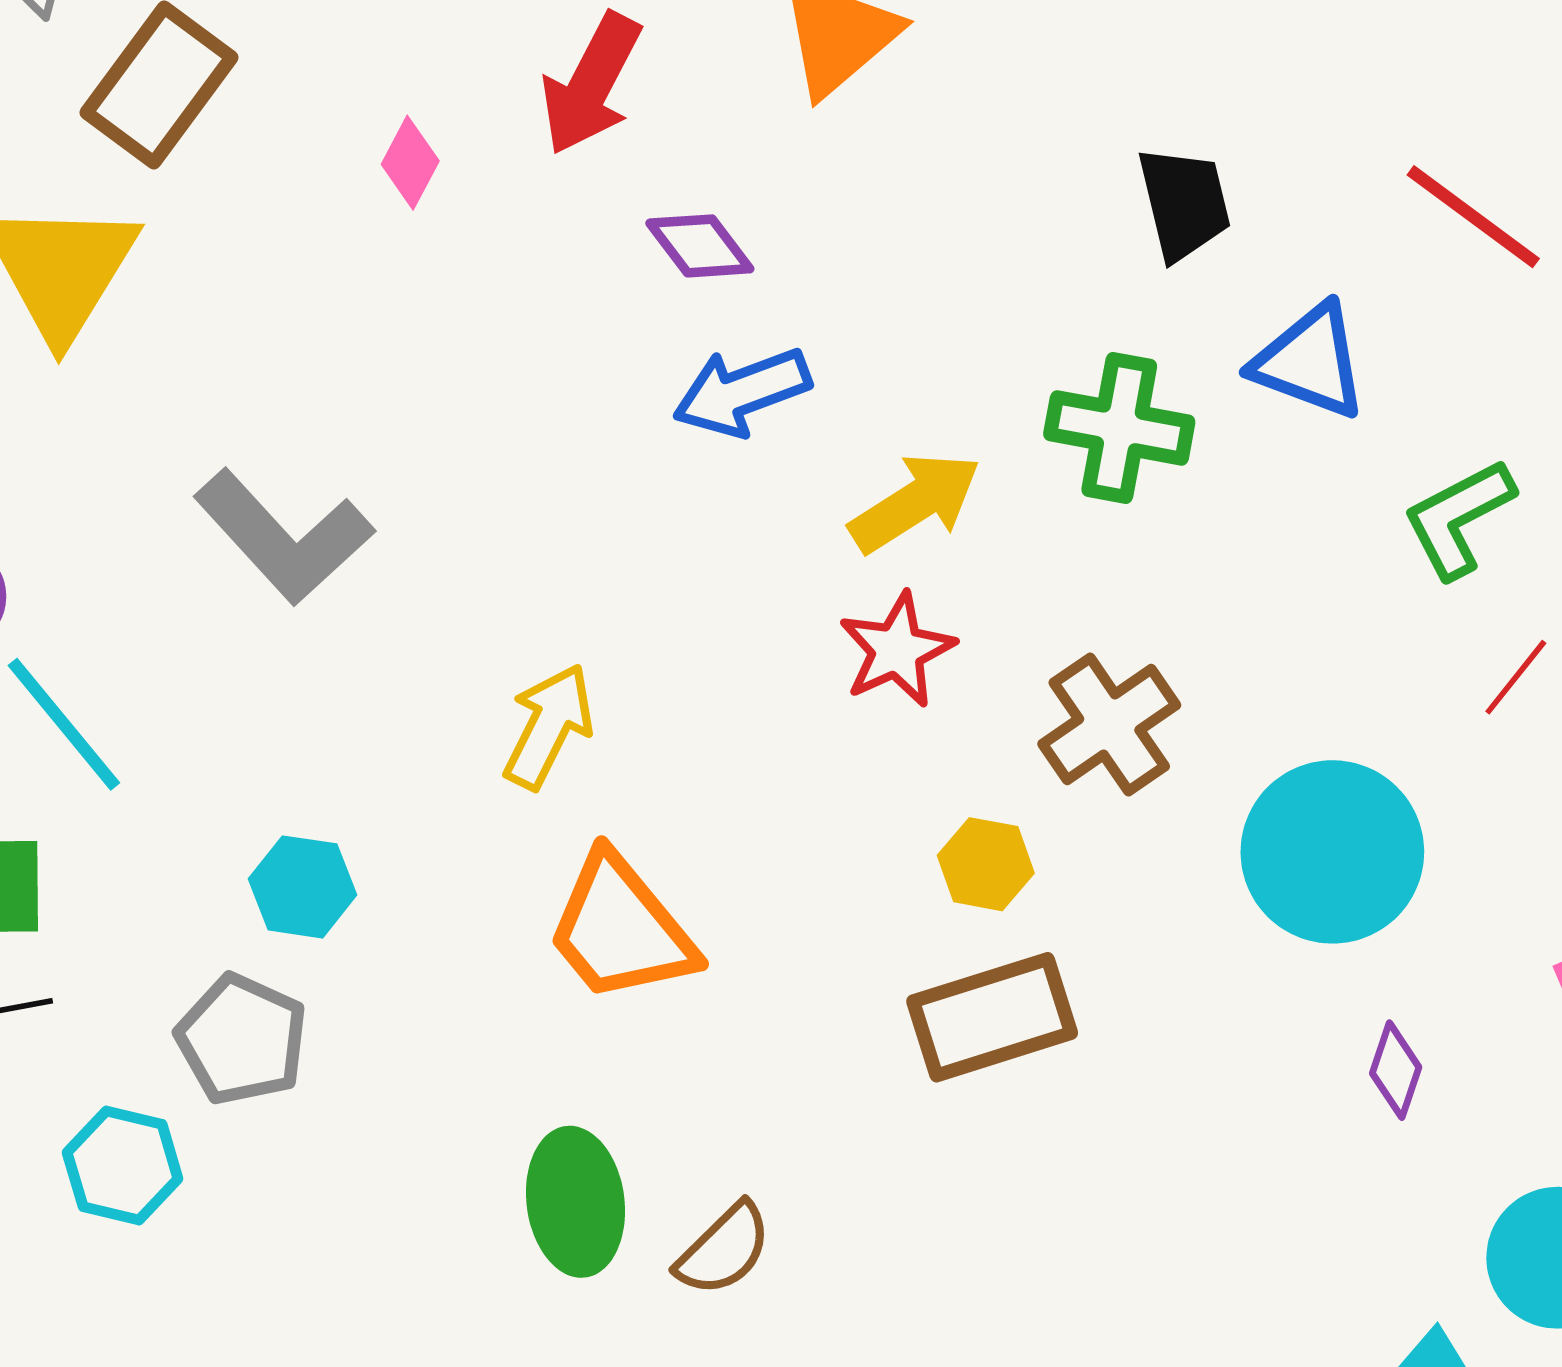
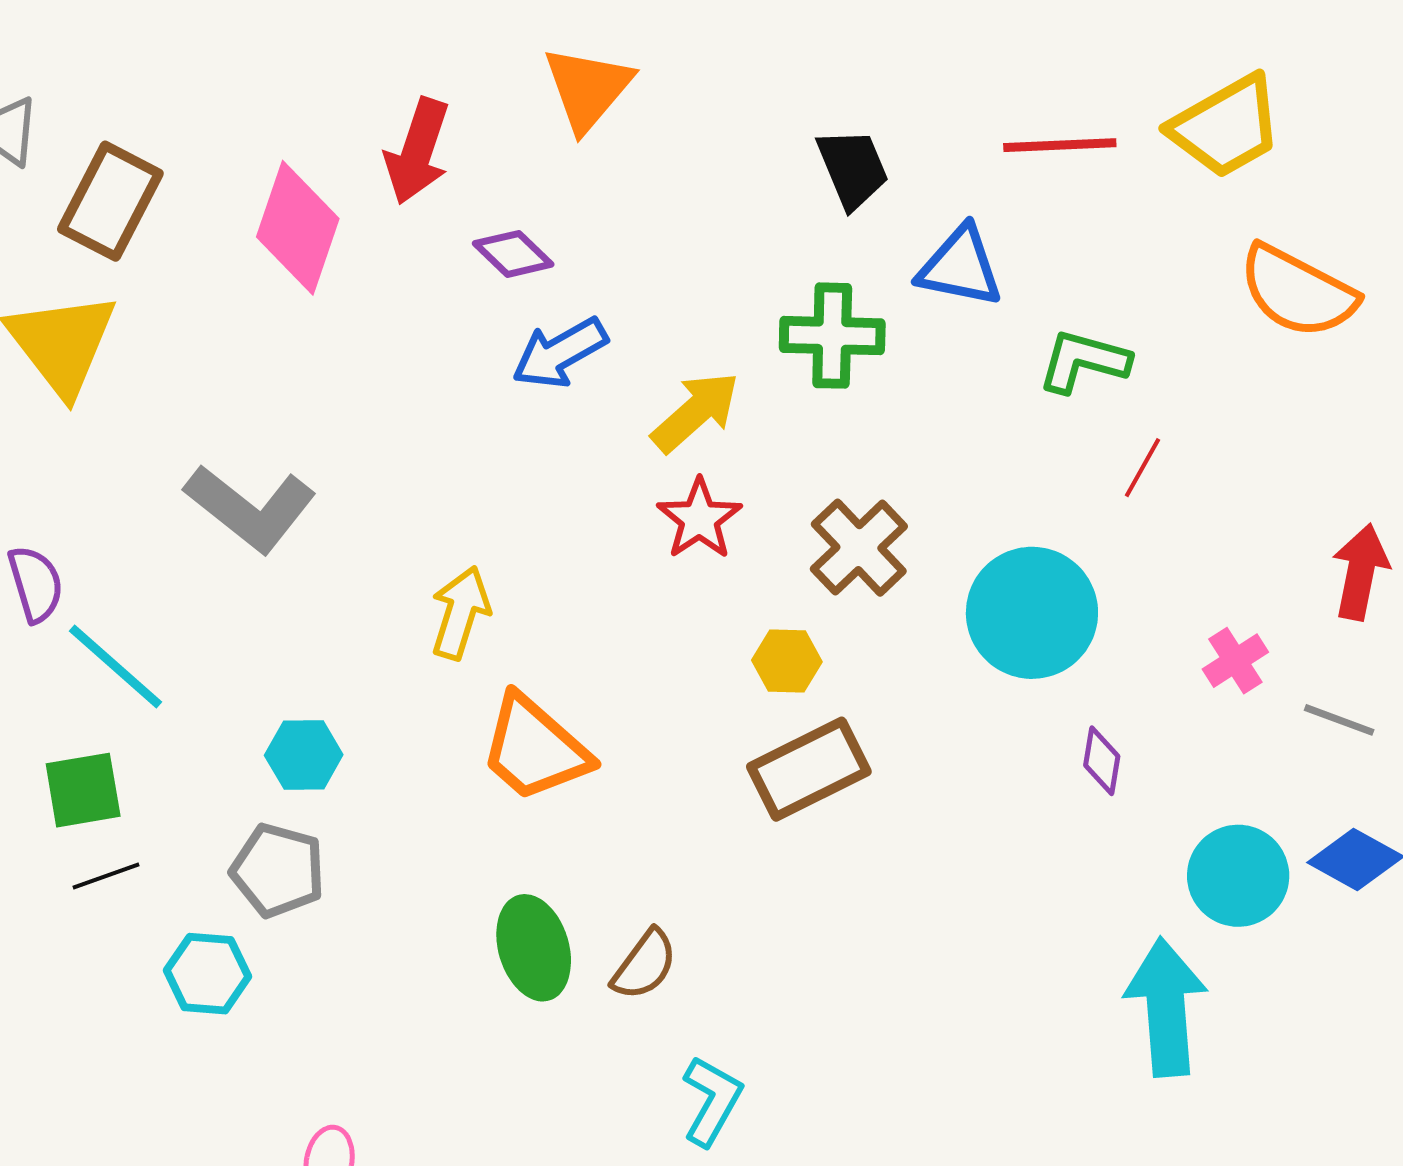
pink diamond: (410, 163) -> (298, 228), size x2.0
red line: (1473, 217) -> (1060, 145), turned -30
green L-shape: (1458, 518) -> (1084, 361), turned 52

